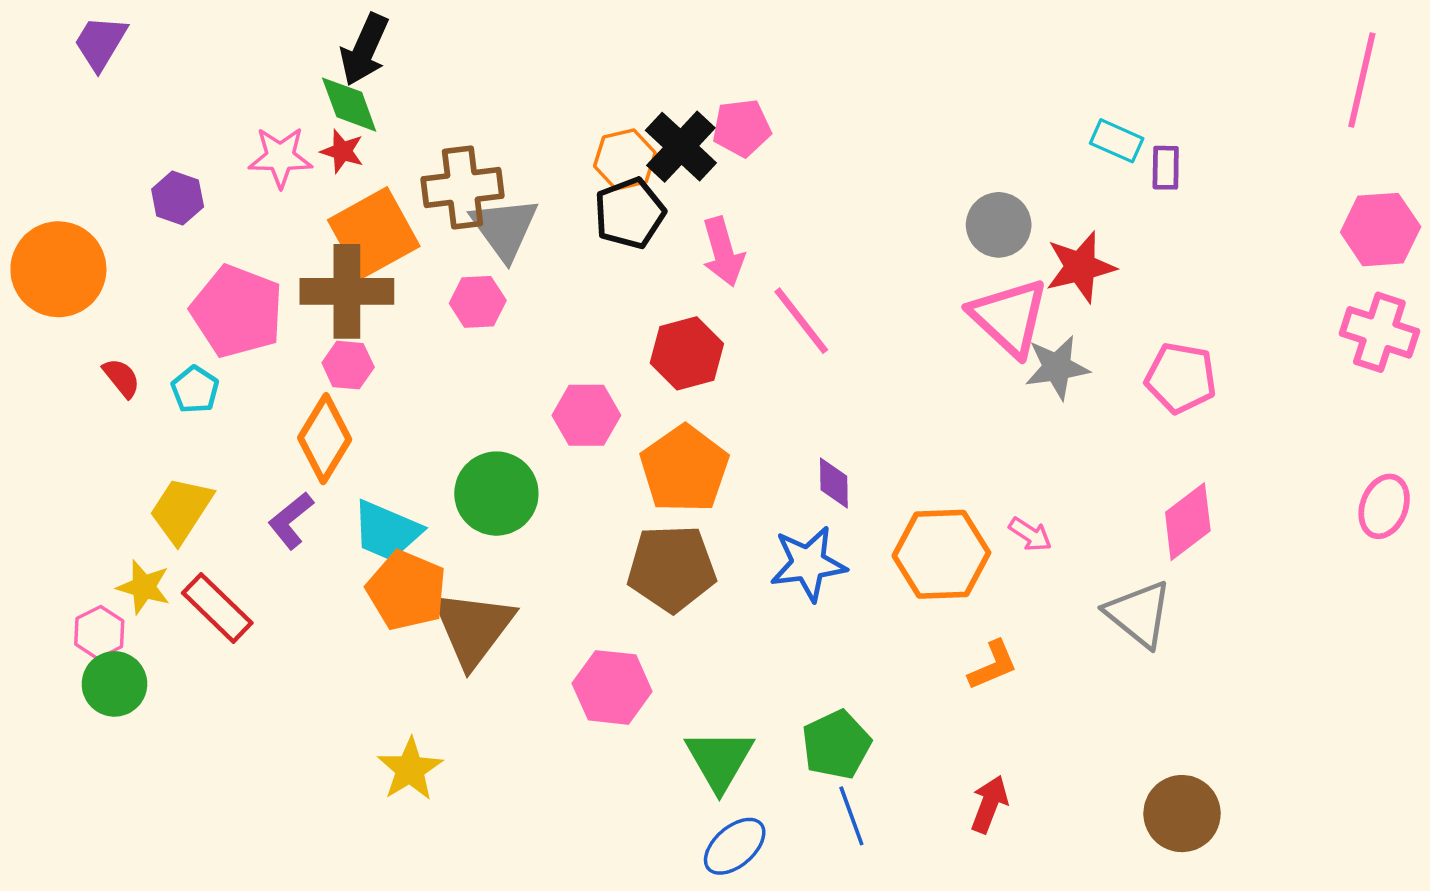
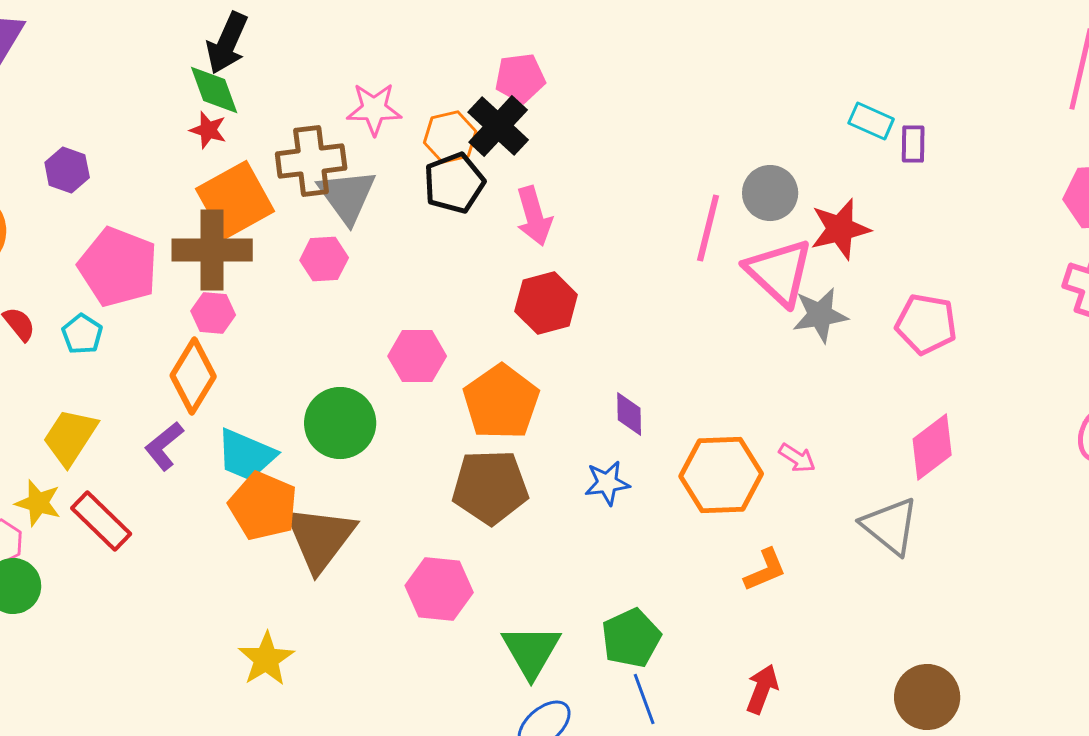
pink pentagon: (742, 128) -> (520, 78), moved
pink star: (280, 157) -> (374, 109), moved
pink line: (801, 321) -> (708, 228), moved, turned 52
red hexagon: (687, 353) -> (546, 303), moved
blue star: (808, 564) -> (607, 483), size x0.7

